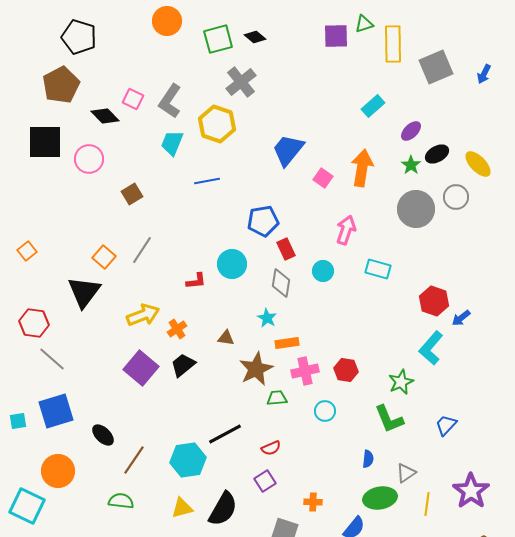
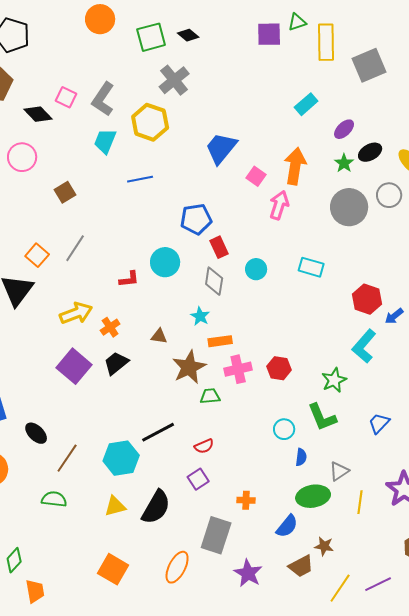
pink arrow: (346, 230) -> (279, 205), moved
cyan circle: (325, 411) -> (284, 429), moved

